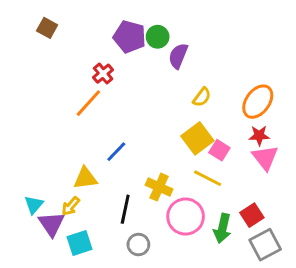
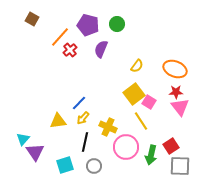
green circle: (158, 37) -> (117, 24), moved
purple semicircle: (178, 56) -> (101, 49), moved
orange ellipse: (258, 102) -> (175, 69), turned 75
orange line: (88, 103) -> (60, 37), moved
yellow line: (208, 178) -> (141, 121), turned 30
yellow arrow: (71, 206) -> (83, 118), moved
cyan square: (79, 243) -> (65, 165), moved
gray square: (265, 245) -> (180, 166), turned 30

